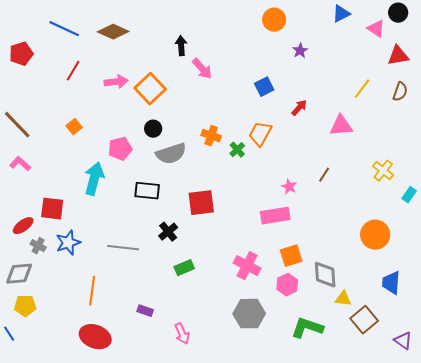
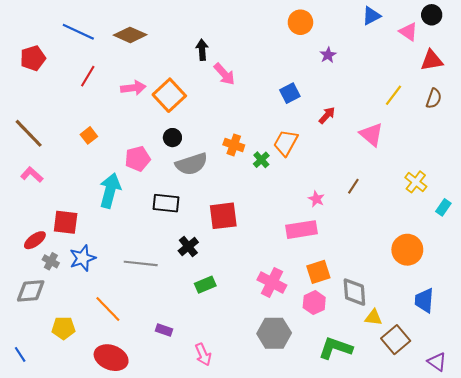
pink triangle: (341, 126) -> (371, 134), turned 45
orange line: (92, 291) -> (108, 309), turned -52
yellow pentagon: (25, 306) -> (63, 328), moved

